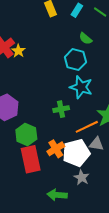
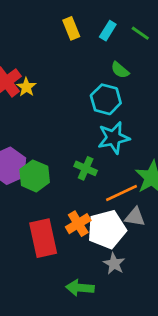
cyan star: (81, 87) -> (114, 138), turned -30
green cross: (61, 109) -> (86, 168), turned 35
green hexagon: (26, 135) -> (35, 176), moved

